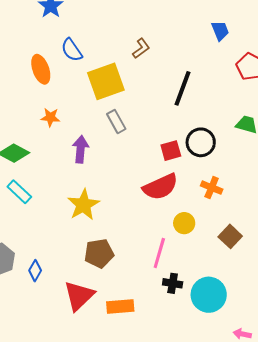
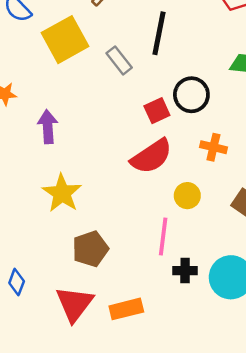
gray rectangle: (116, 121) -> (119, 60), moved

